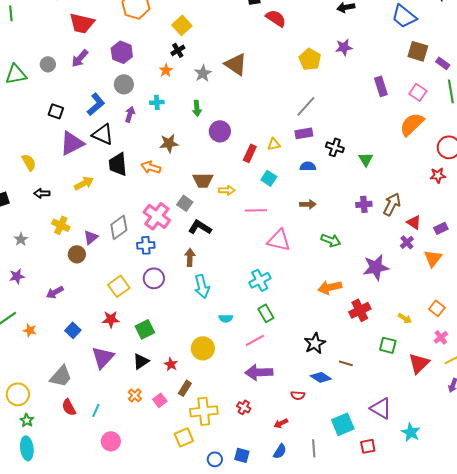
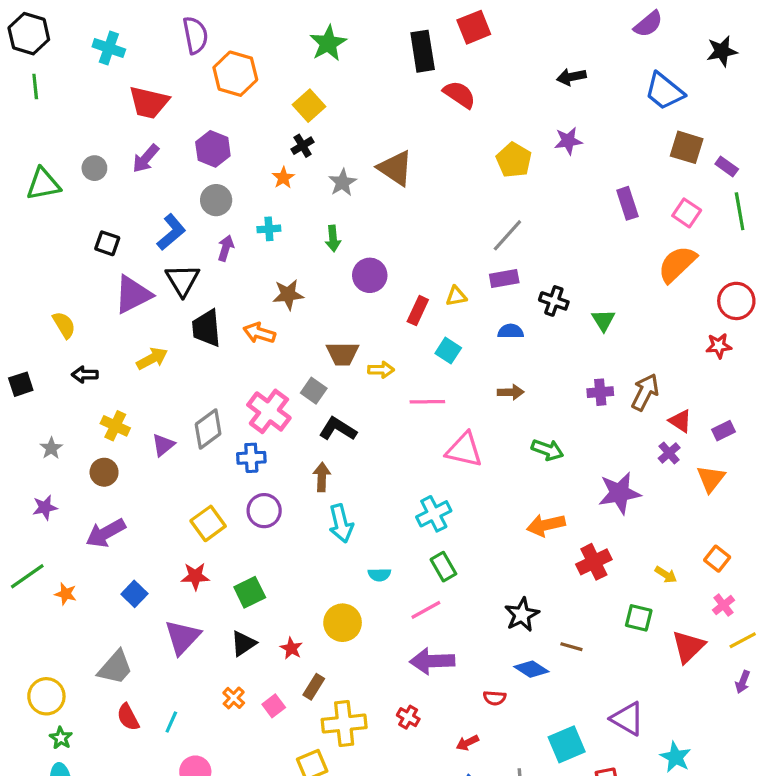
black triangle: (103, 134) -> (182, 280), turned 35
brown circle: (77, 254) -> (104, 472), moved
purple arrow: (55, 292) -> (106, 533), size x1.4

